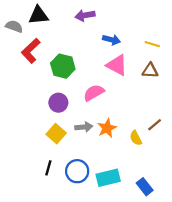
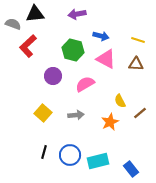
green hexagon: (63, 66) -> (73, 50), moved
purple circle: (58, 103) -> (53, 76), moved
orange star: (107, 128) -> (110, 122), moved
yellow square: (56, 134) -> (43, 113), moved
yellow semicircle: (136, 138) -> (120, 101), moved

